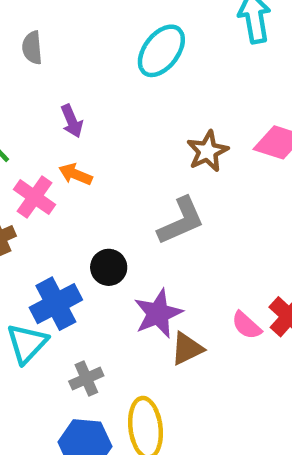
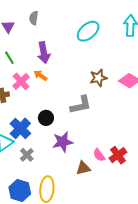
purple arrow: (72, 121) -> (44, 53), size x1.5
blue cross: (56, 304) -> (20, 128), turned -30
brown triangle: (187, 349) -> (83, 168), moved
gray cross: (86, 379) -> (27, 155), moved, turned -32

